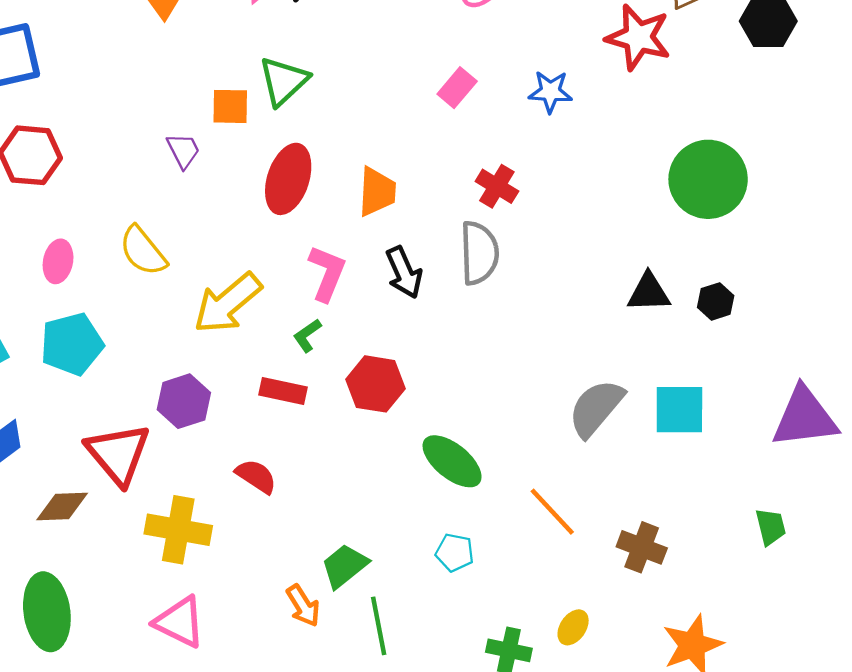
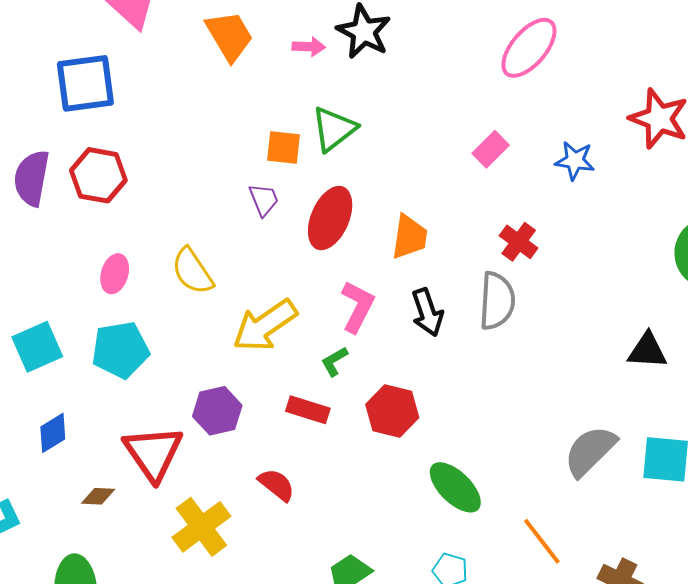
purple trapezoid: (183, 151) -> (264, 200), moved
brown diamond: (62, 507) -> (98, 496), size x0.7
yellow cross: (178, 530) -> (201, 527), turned 38

